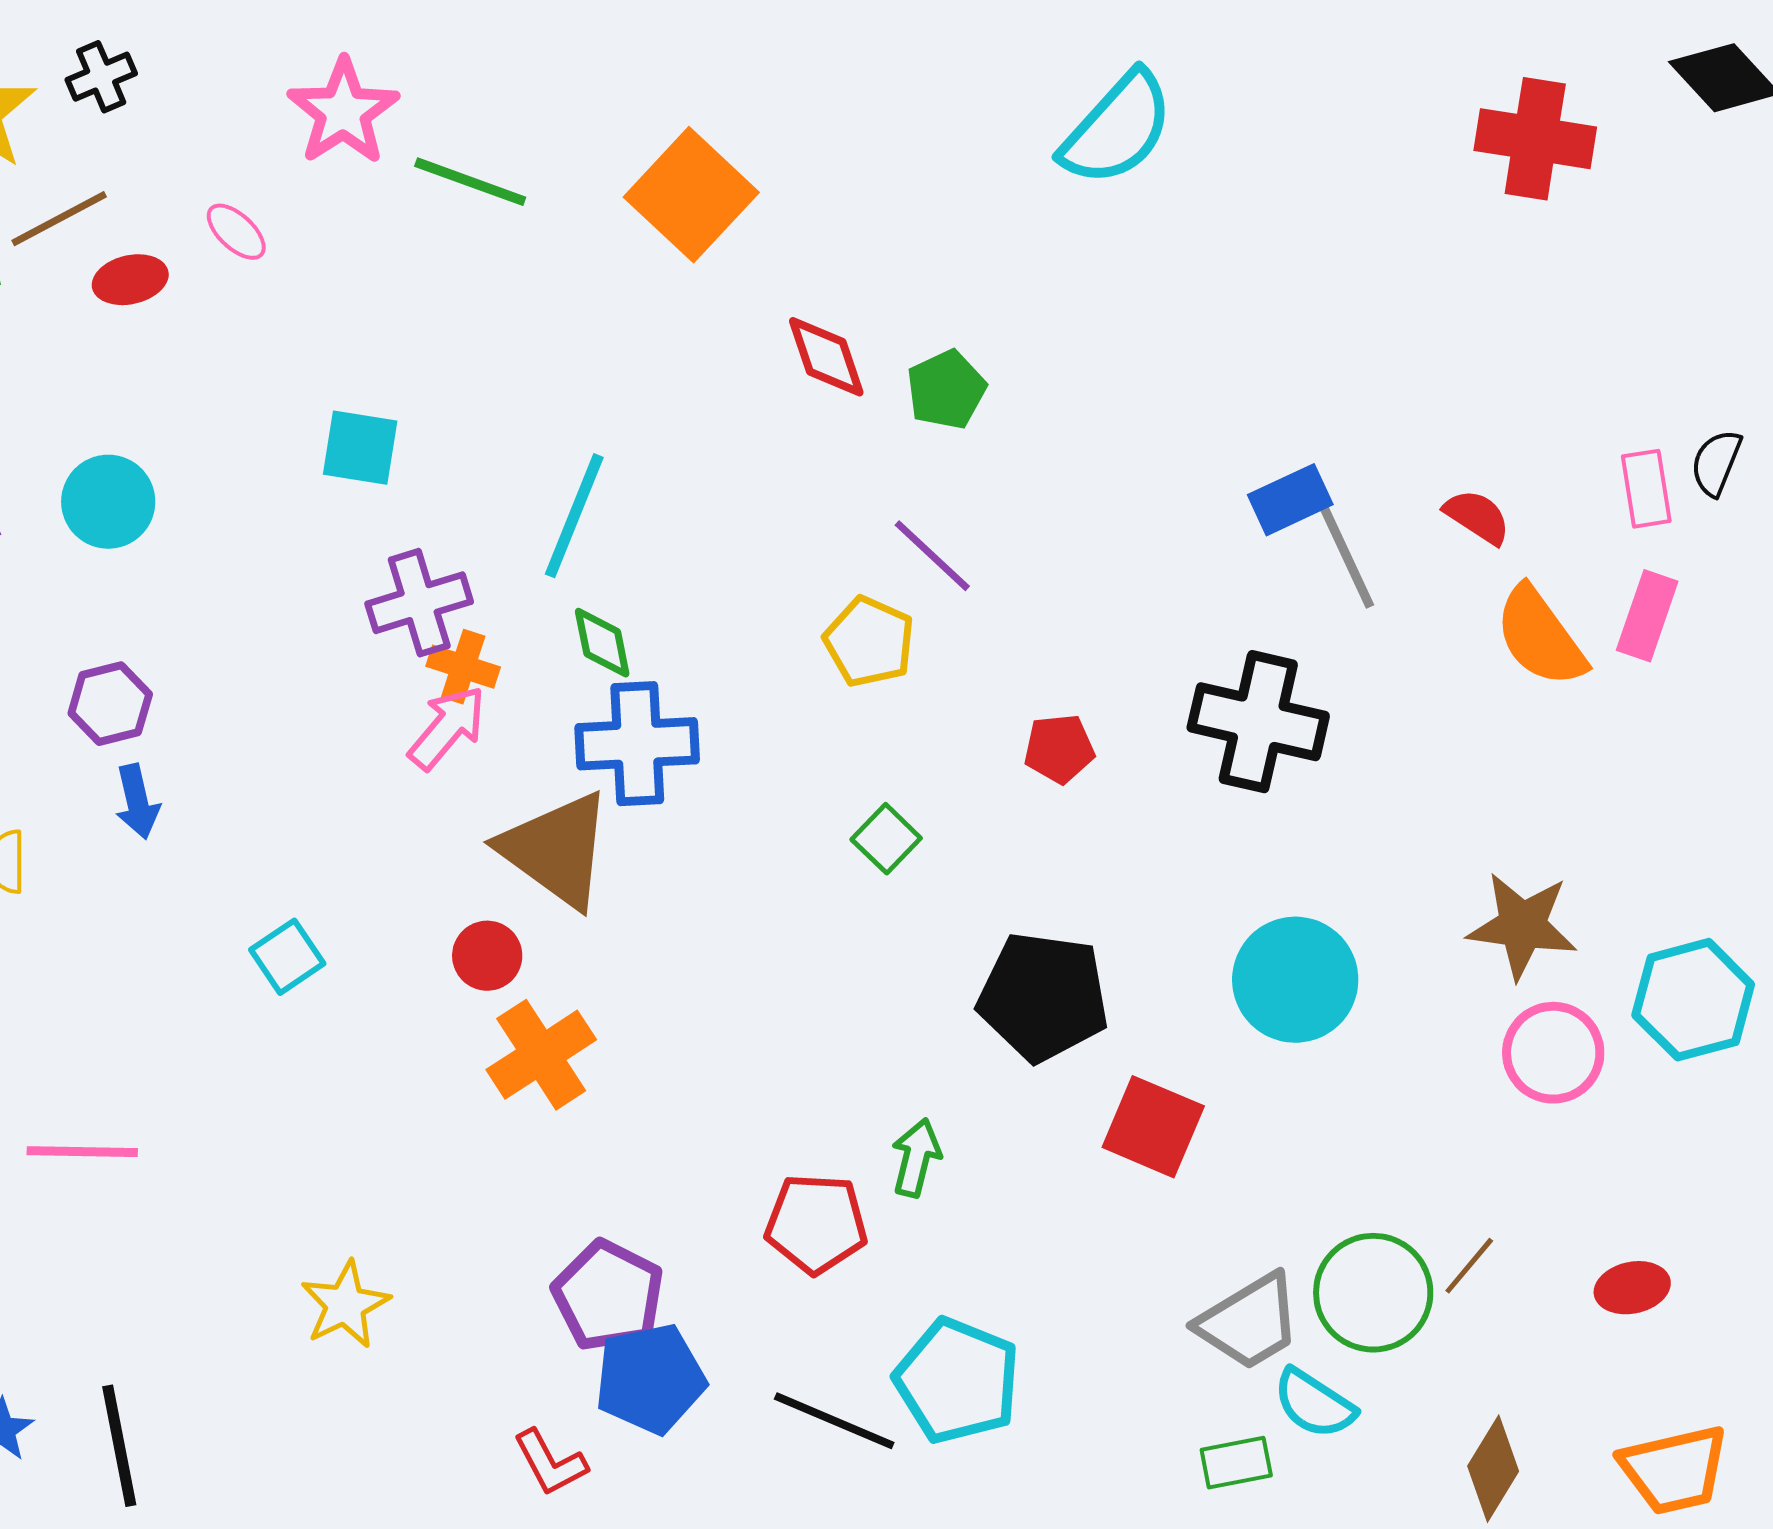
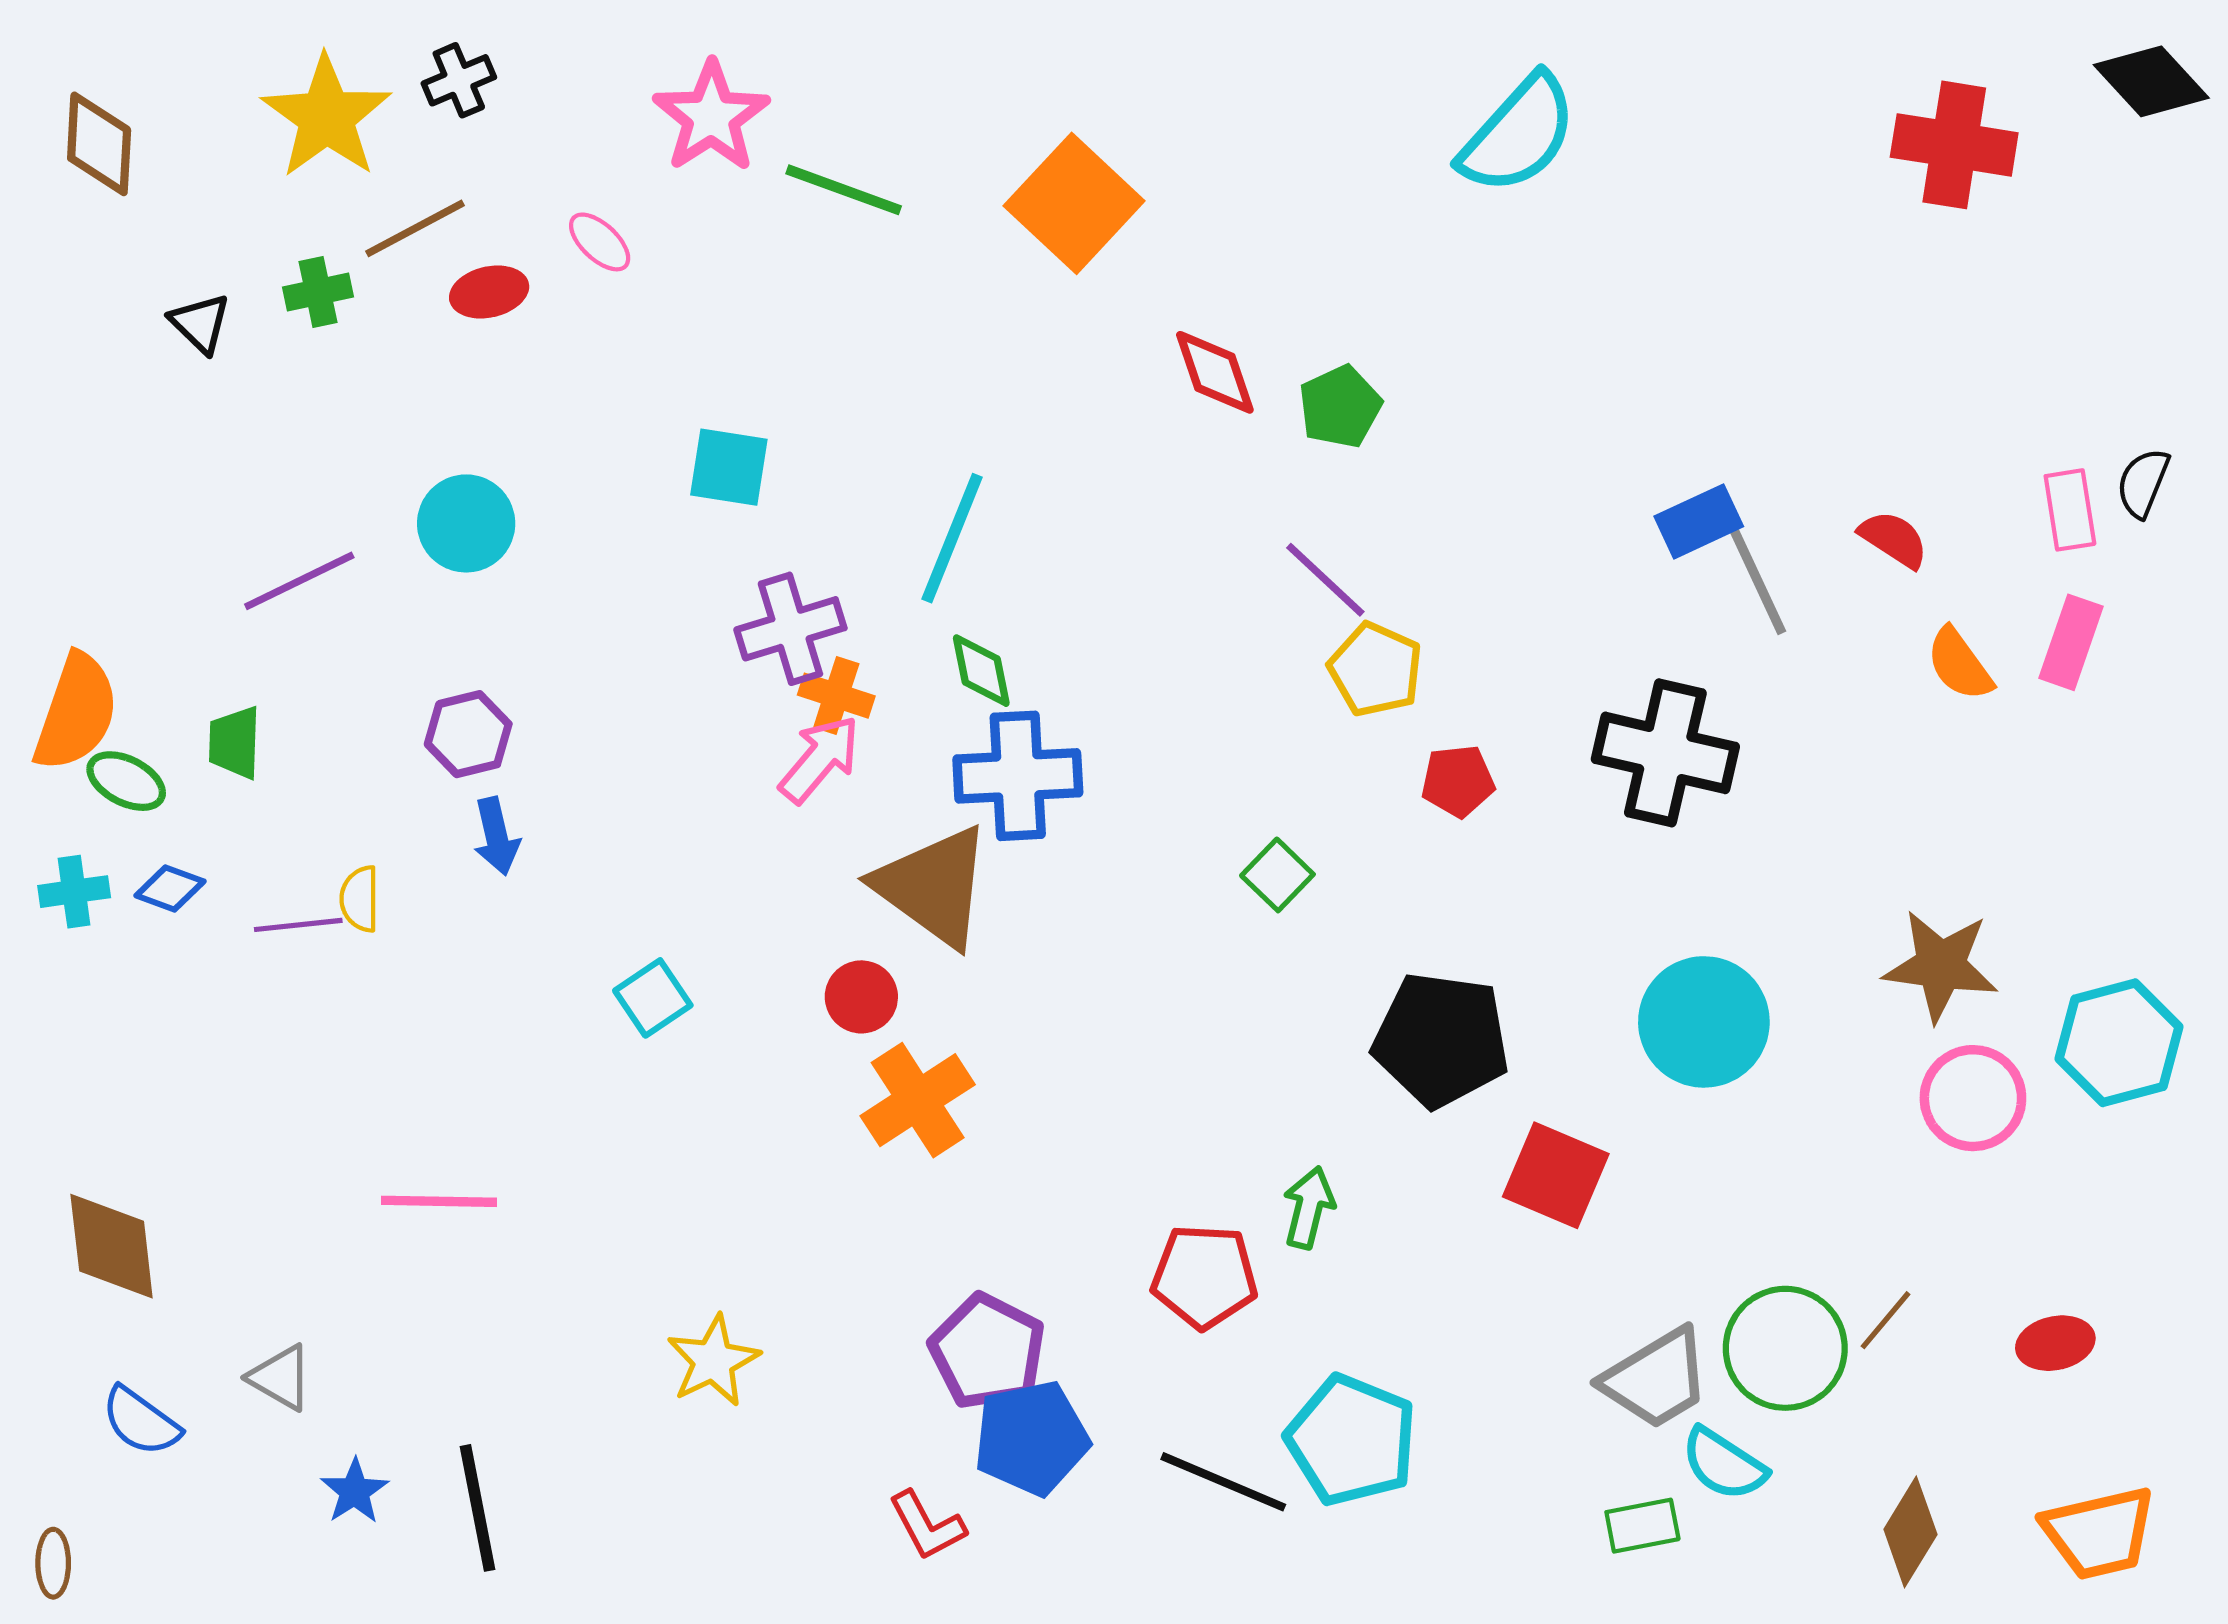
orange semicircle: (1540, 637) -> (1959, 664), size x0.7
yellow pentagon: (869, 642) -> (1375, 669), moved

